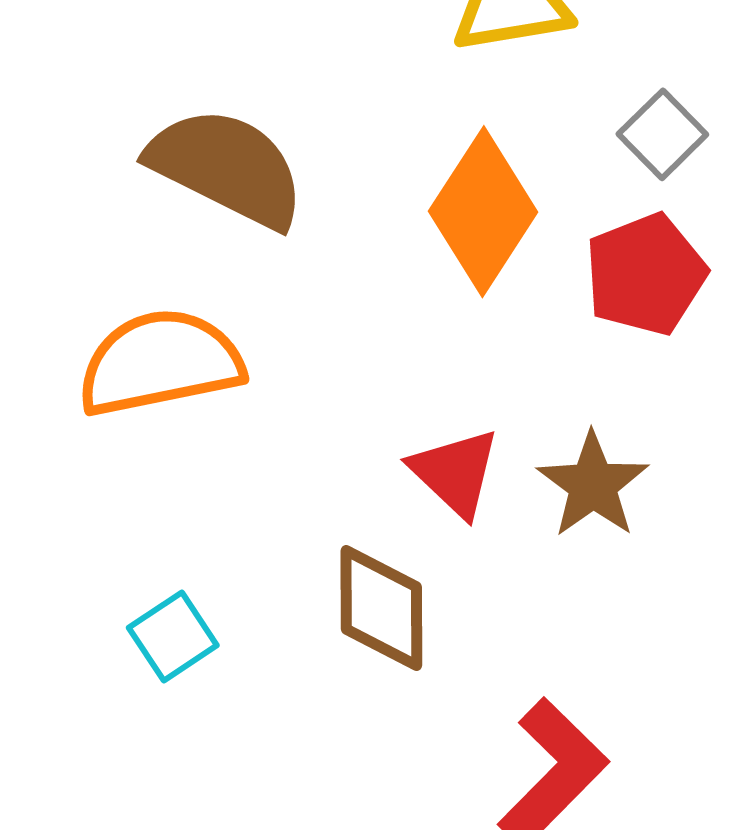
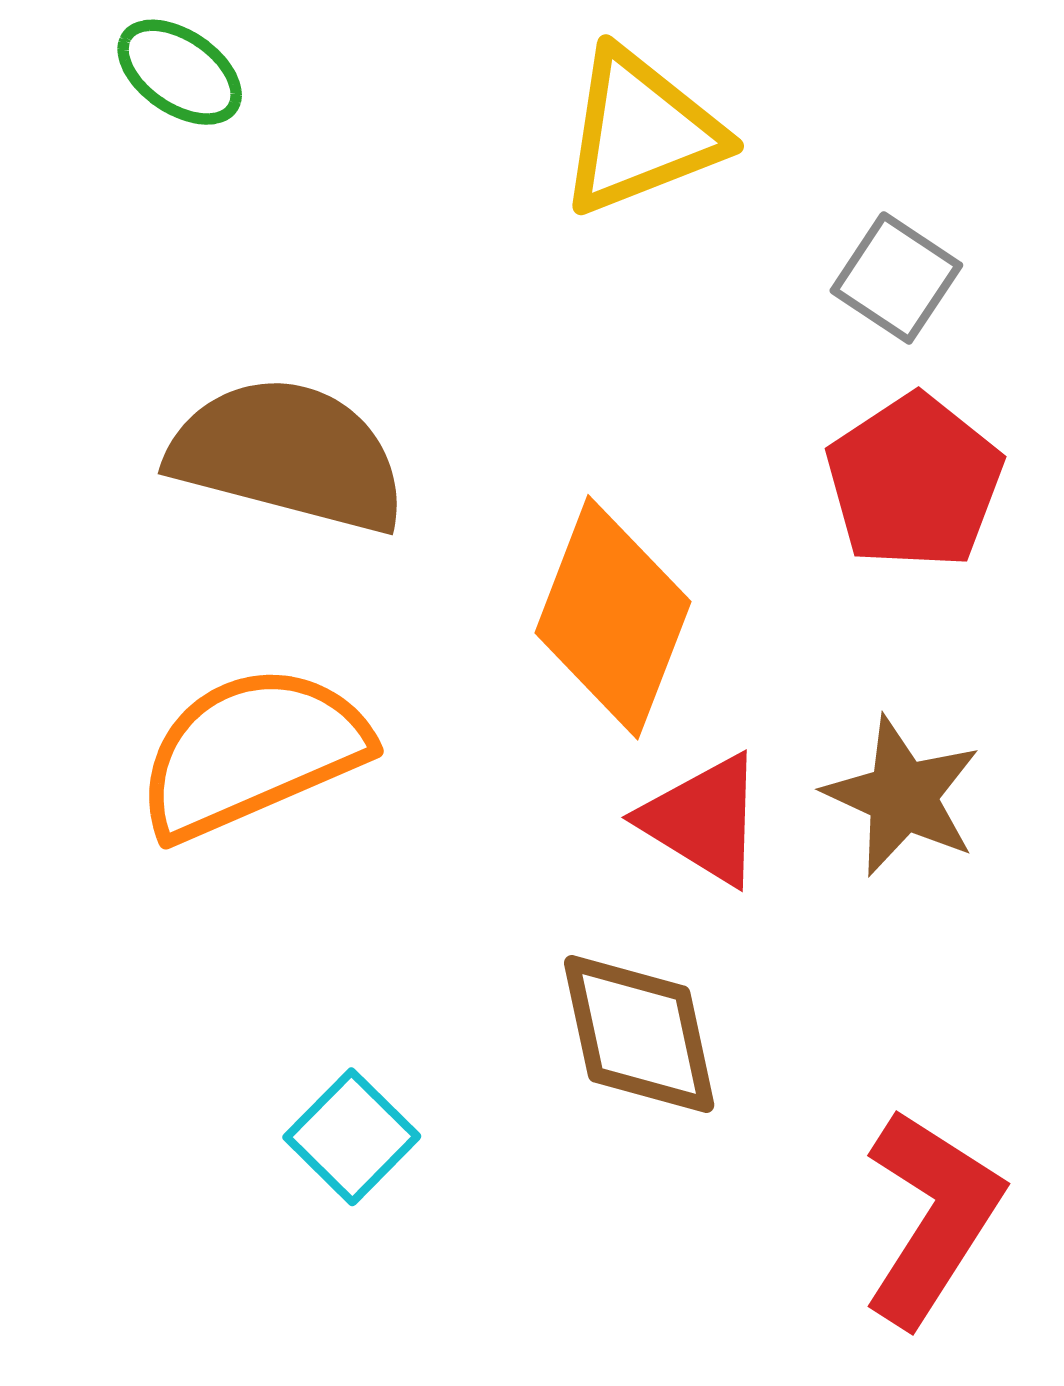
orange diamond: (483, 212) -> (613, 617), moved

